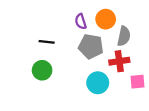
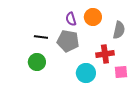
gray semicircle: (124, 36) -> (119, 30), moved
gray pentagon: (91, 46) -> (68, 41), moved

